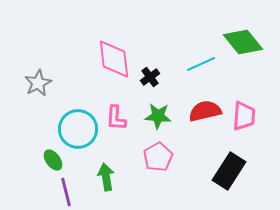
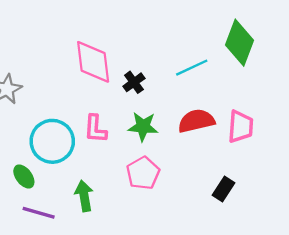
green diamond: (243, 42) -> (239, 43), turned 60
black rectangle: (229, 171) -> (224, 189), size x0.6
purple line: (66, 192) -> (39, 213), turned -60

